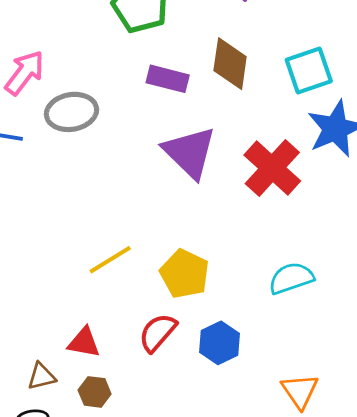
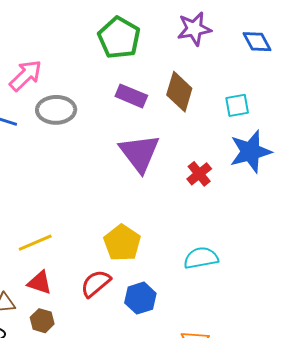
cyan square: (309, 70) -> (237, 105), size x0.7
red cross: (272, 168) -> (199, 174), size x0.6
yellow line: (110, 260) -> (35, 243), moved

